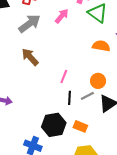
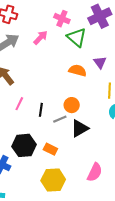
pink line: (64, 77) -> (19, 104), moved
black line: (69, 98) -> (41, 110), moved

